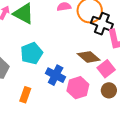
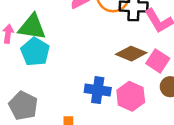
cyan pentagon: (32, 53) -> (35, 52), moved

